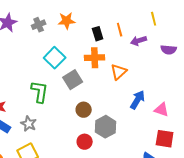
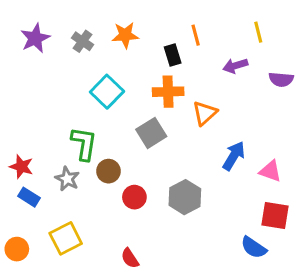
gray cross: (39, 25) -> (83, 41), turned -32
orange line: (120, 30) -> (196, 35), moved
gray square: (73, 80) -> (151, 133), moved
brown circle: (84, 110) -> (108, 171), moved
gray star: (29, 124) -> (67, 179), moved
red circle: (85, 142) -> (134, 197), moved

